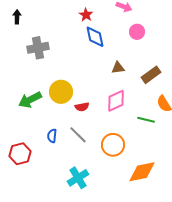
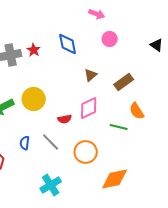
red star: (86, 15) -> (34, 50), moved
brown triangle: (118, 68) -> (91, 75), turned -32
red semicircle: (82, 107) -> (65, 119), moved

